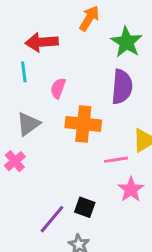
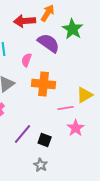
red arrow: (42, 42) -> (25, 21), moved
purple semicircle: (122, 87) -> (49, 43), moved, turned -60
purple line: (52, 219) -> (23, 134), moved

